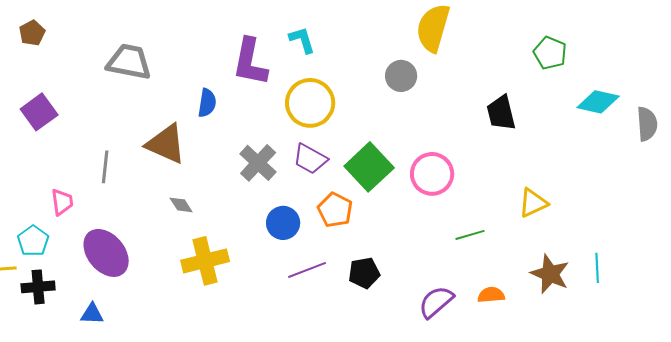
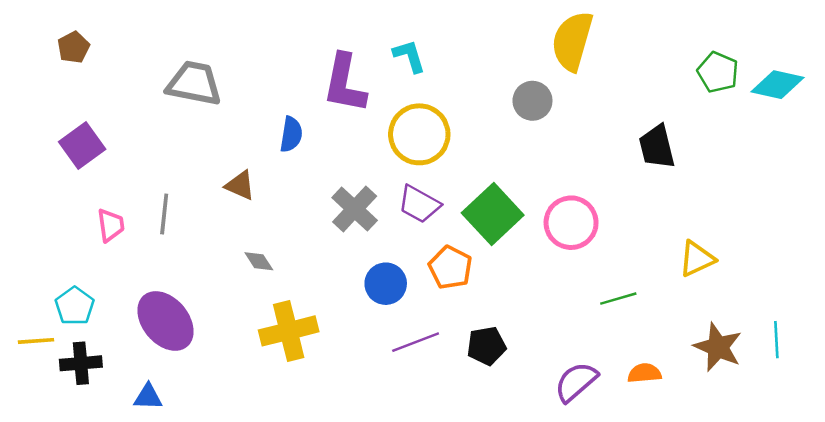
cyan diamond: (598, 102) -> (778, 85), moved
brown triangle: (166, 144) -> (240, 185), size x0.6
pink trapezoid: (62, 202) -> (111, 225), moved

